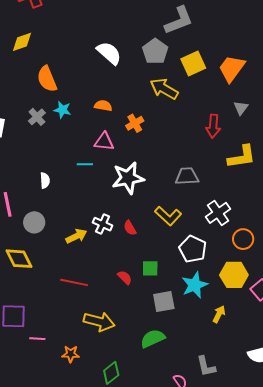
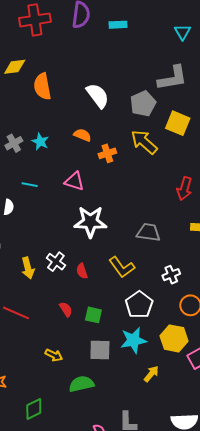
yellow square: (193, 63) -> (178, 123), turned 35
orange semicircle: (47, 79) -> (42, 86), moved
orange semicircle: (103, 106) -> (82, 135), moved
orange cross: (135, 123) -> (107, 153), moved
cyan line: (85, 164) -> (30, 185), moved
white cross: (218, 213) -> (171, 275), size x0.7
yellow arrow: (76, 236) -> (28, 268), turned 90
red semicircle: (125, 277) -> (66, 309), moved
yellow arrow: (99, 322) -> (54, 355), moved, size x0.6

